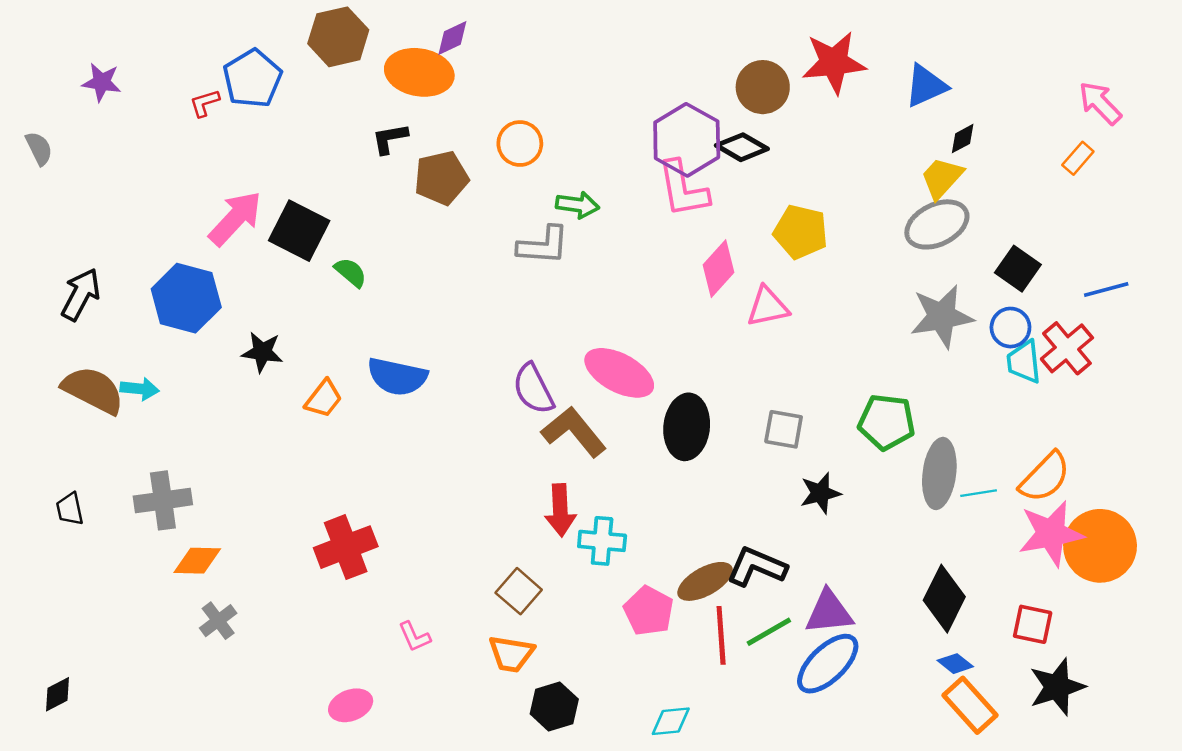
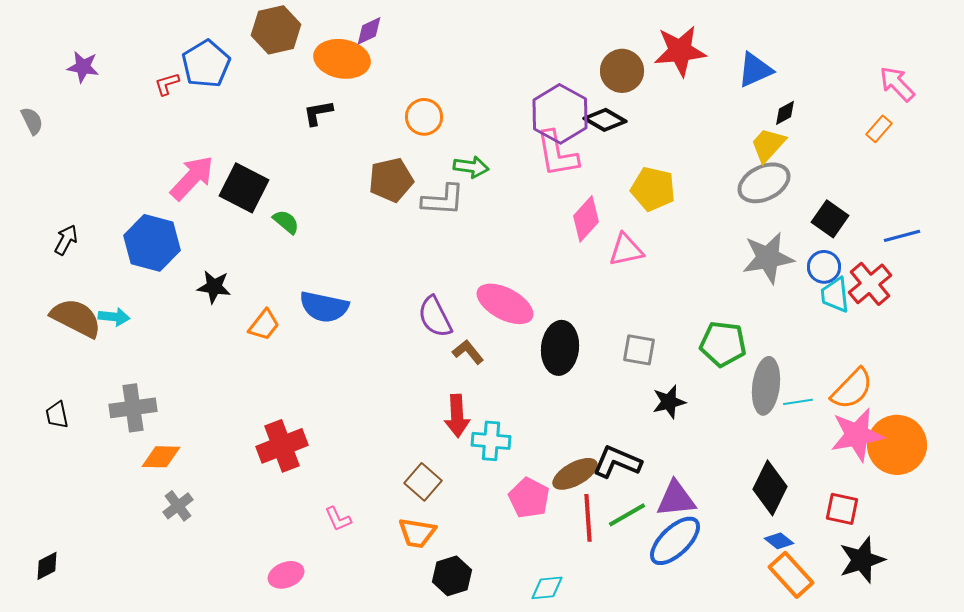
brown pentagon: (441, 178) -> (391, 180), moved
black arrow: (81, 294) -> (66, 240), size x0.7
brown L-shape: (574, 432) -> (468, 352), size x0.6

